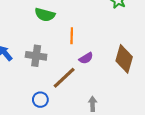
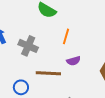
brown line: (64, 78) -> (48, 73), turned 30

